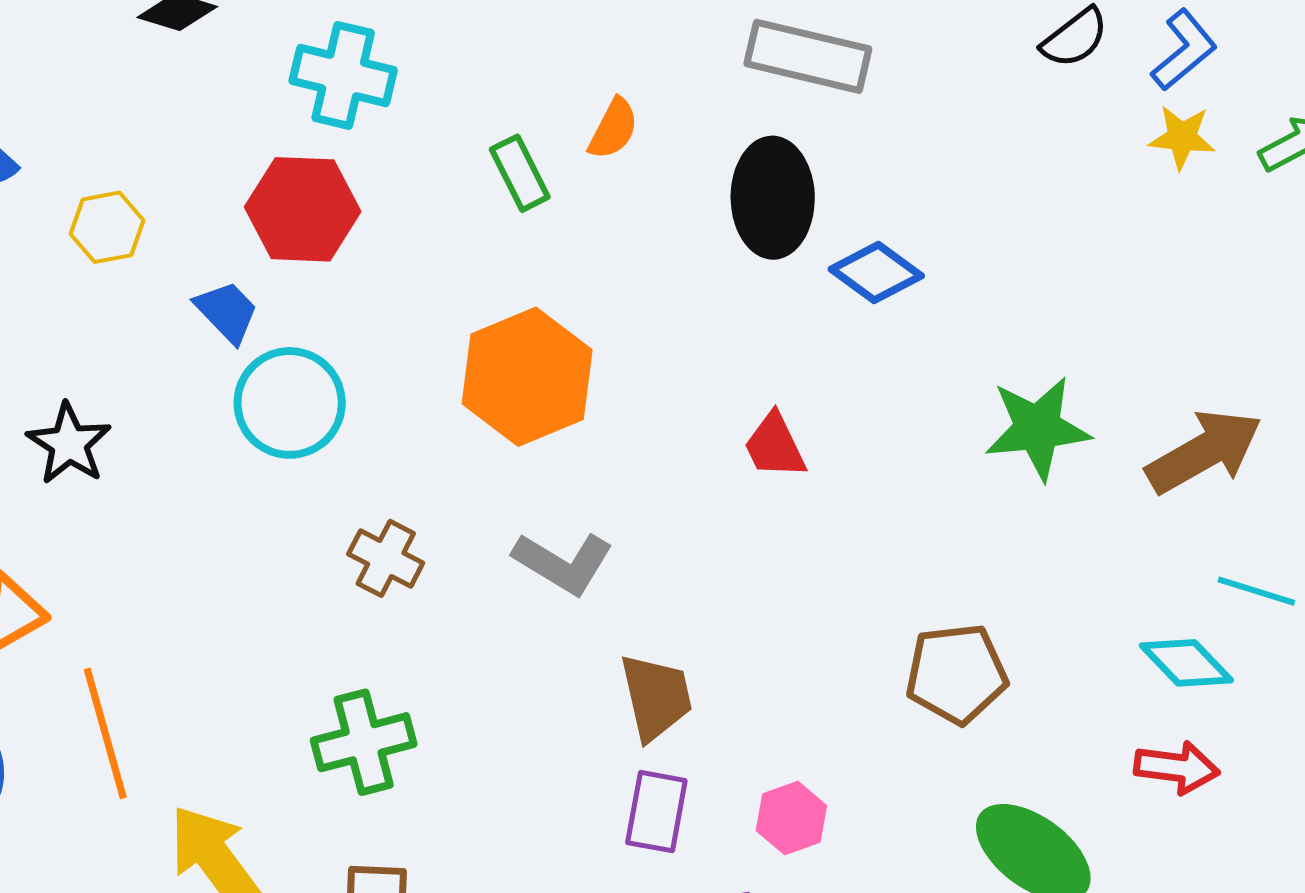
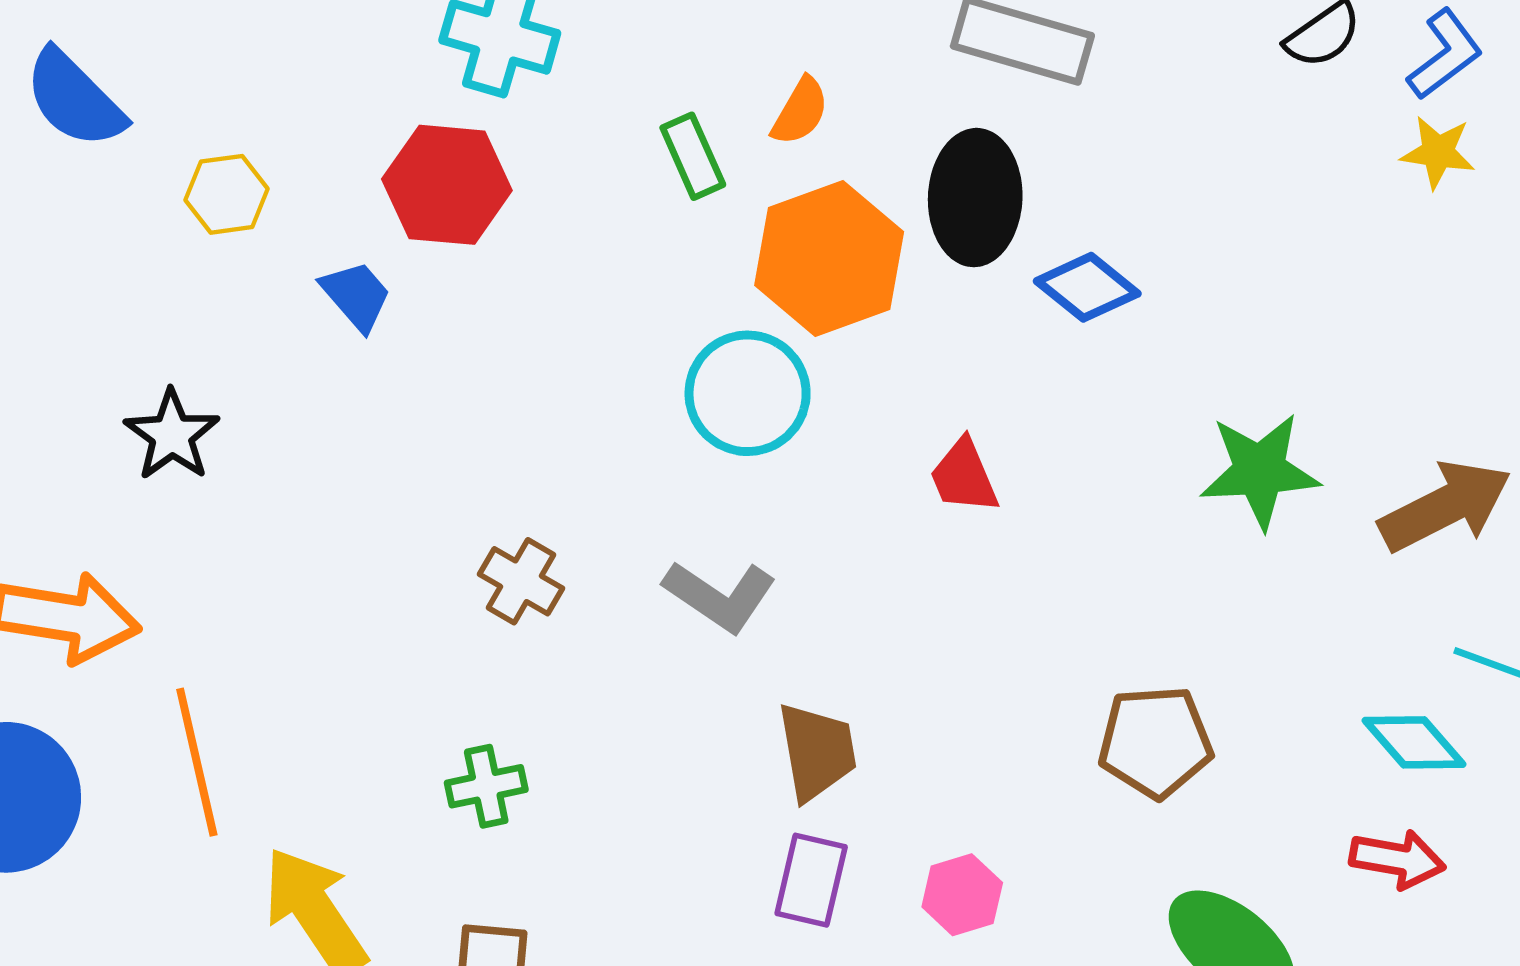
orange hexagon: (527, 377) -> (829, 258), moved
cyan circle: (290, 403) -> (748, 393), moved
green cross: (364, 742) -> (486, 786), size x0.7

